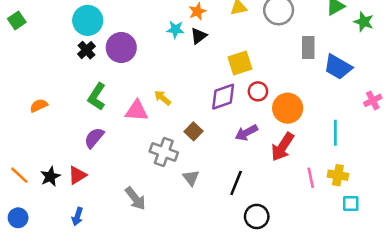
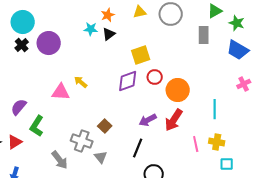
gray rectangle: (308, 48) -> (204, 35), moved
blue trapezoid: (338, 67) -> (238, 50), moved
green L-shape: (97, 97) -> (37, 126), moved
brown square: (193, 131) -> (105, 126), moved
purple arrow: (246, 133) -> (148, 120), moved
purple semicircle: (94, 138) -> (19, 107), moved
gray cross: (164, 152) -> (82, 141), moved
gray triangle: (191, 178) -> (101, 157), moved

